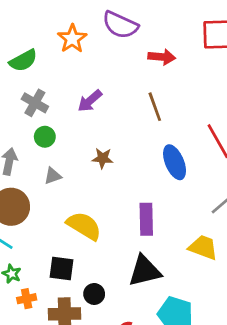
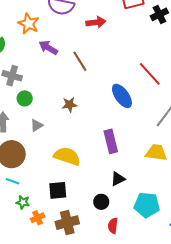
purple arrow: (90, 101) -> (48, 48), moved, turned 84
brown line: (155, 107) -> (80, 61), moved
black triangle: (145, 271) -> (118, 179), size x0.6
black circle: (94, 294) -> (101, 202), moved

